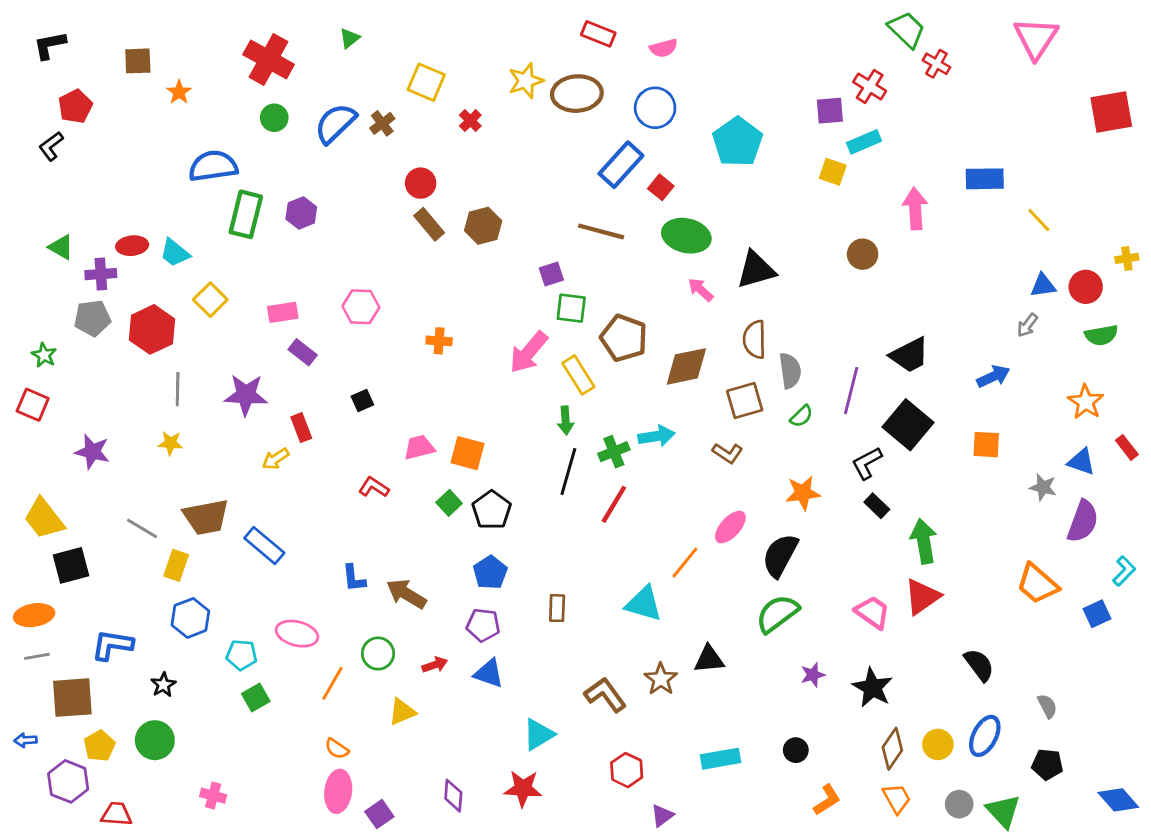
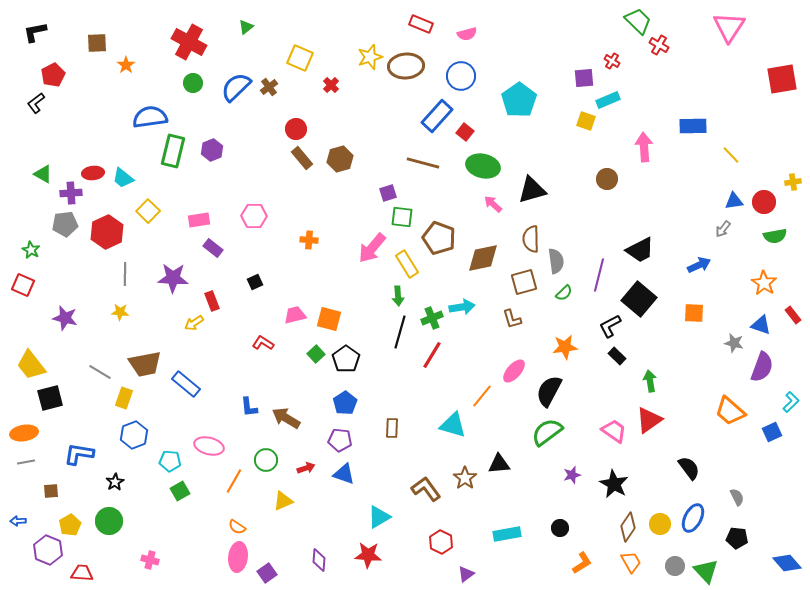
red cross: (870, 86) -> (612, 61), size x0.7
brown L-shape: (728, 453) -> (512, 319), turned 40
green arrow: (924, 541) -> (650, 381), size x0.7
brown square: (72, 698) -> (51, 491), size x0.5

